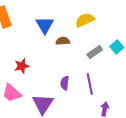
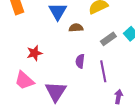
purple semicircle: (65, 83) -> (80, 61), moved

